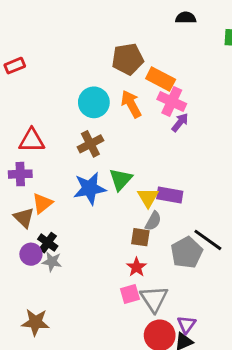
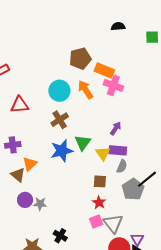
purple arrow: (180, 122) -> (116, 128), moved
red triangle: (32, 140) -> (20, 105), moved
gray semicircle: (153, 221) -> (122, 166), moved
black line: (208, 240) -> (147, 179), turned -70
black cross: (48, 243) -> (60, 236), moved

